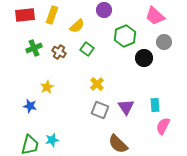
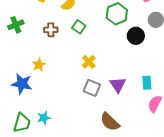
green cross: (34, 48) -> (16, 25), moved
brown cross: (59, 52) -> (51, 30), turned -32
blue star: (30, 106) -> (22, 84), size x1.5

